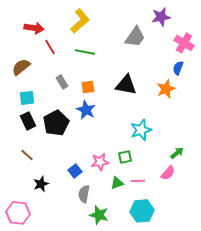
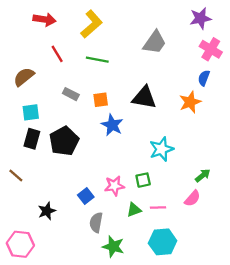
purple star: (161, 17) -> (200, 18), moved
red arrow: (34, 28) -> (44, 19), moved
gray rectangle: (62, 82) -> (71, 94), turned -32
blue star: (86, 110) -> (112, 125), moved
black rectangle: (28, 121) -> (32, 139), turned 42
brown line: (27, 155) -> (16, 175), moved

